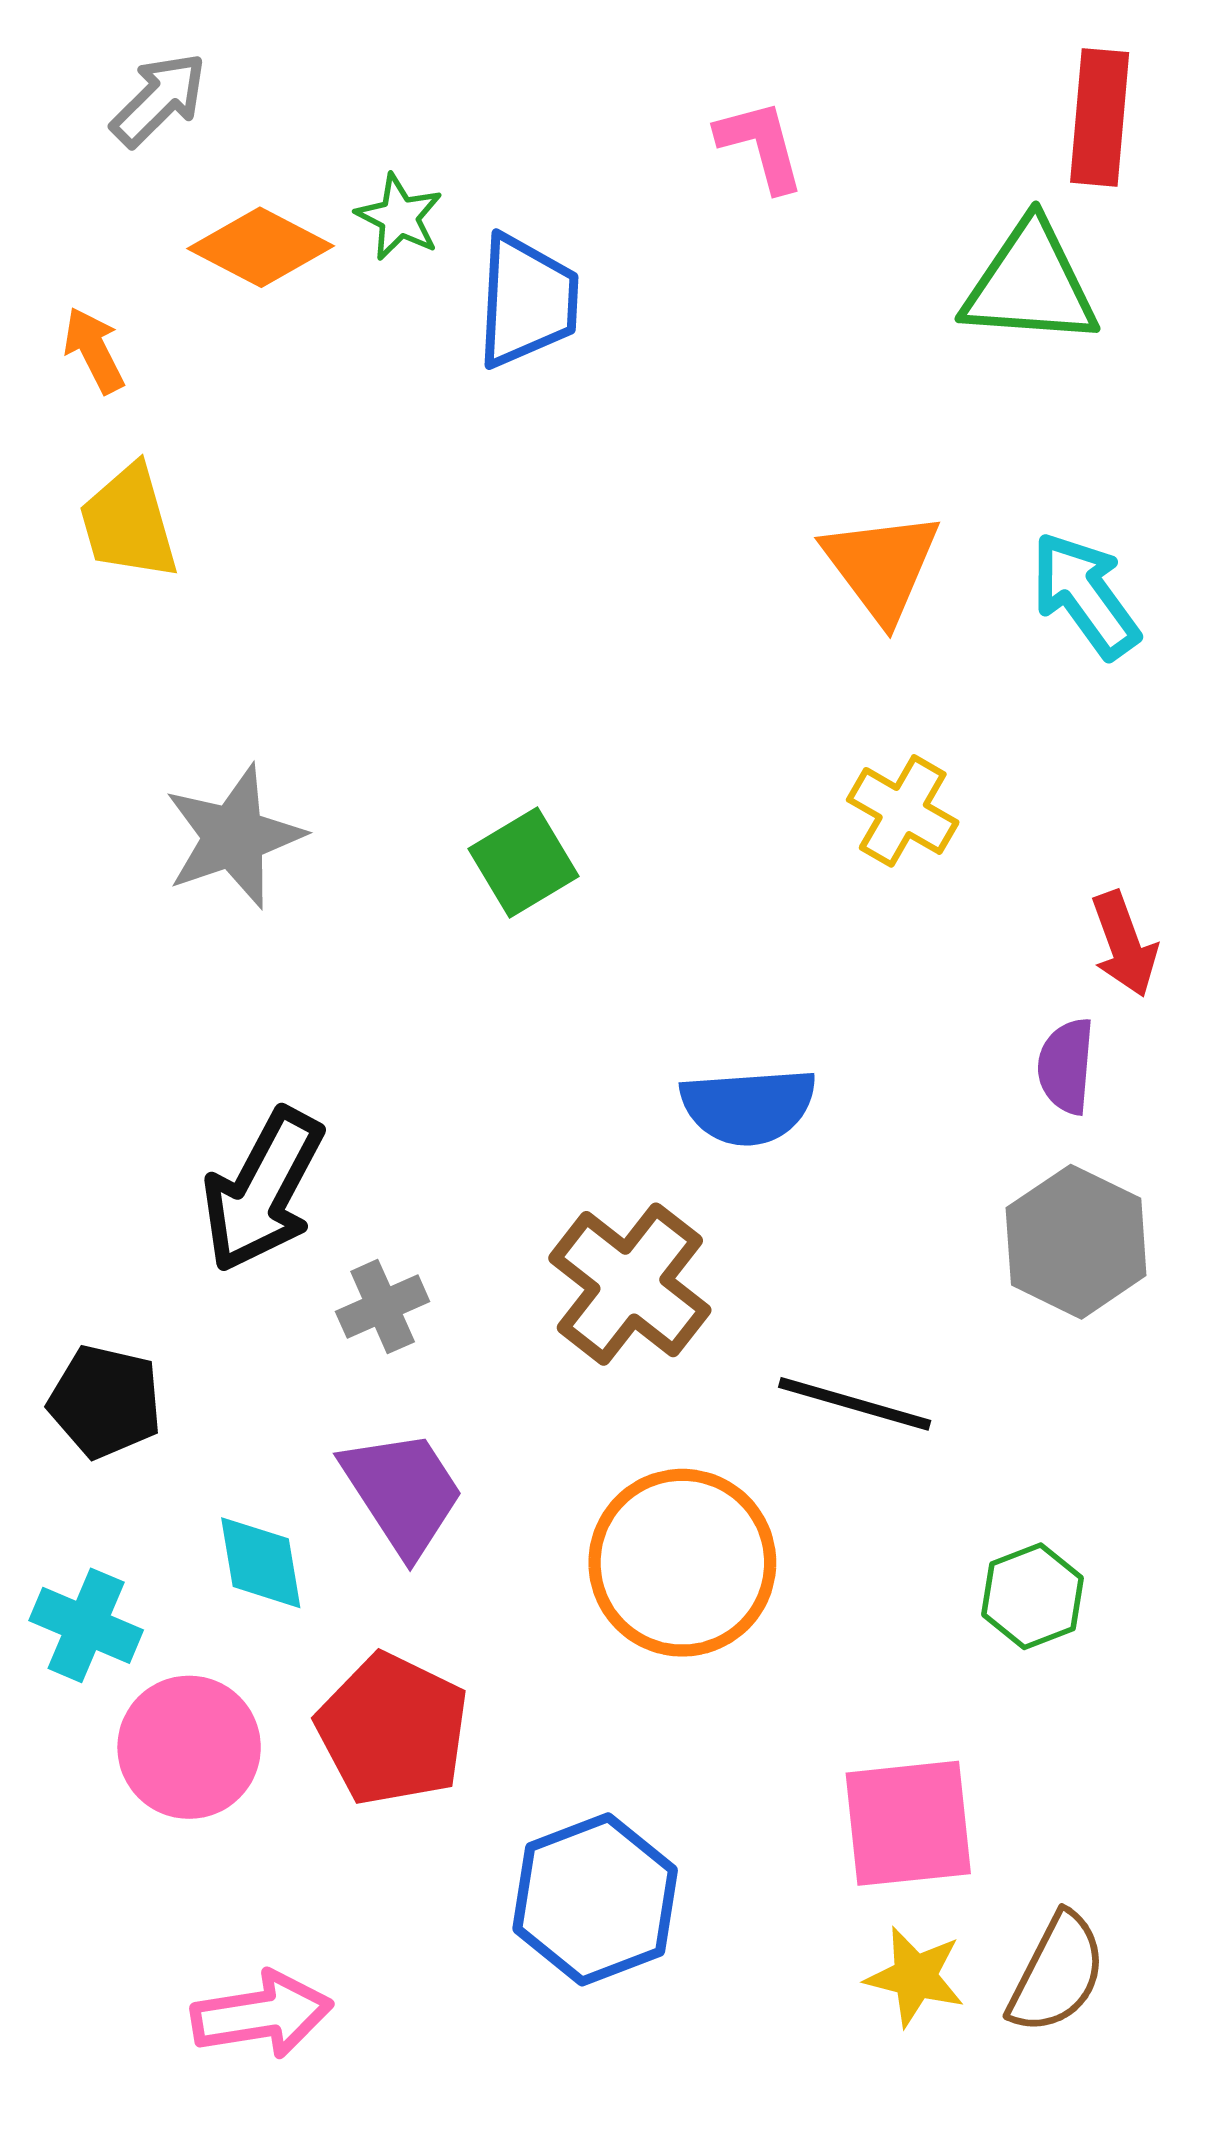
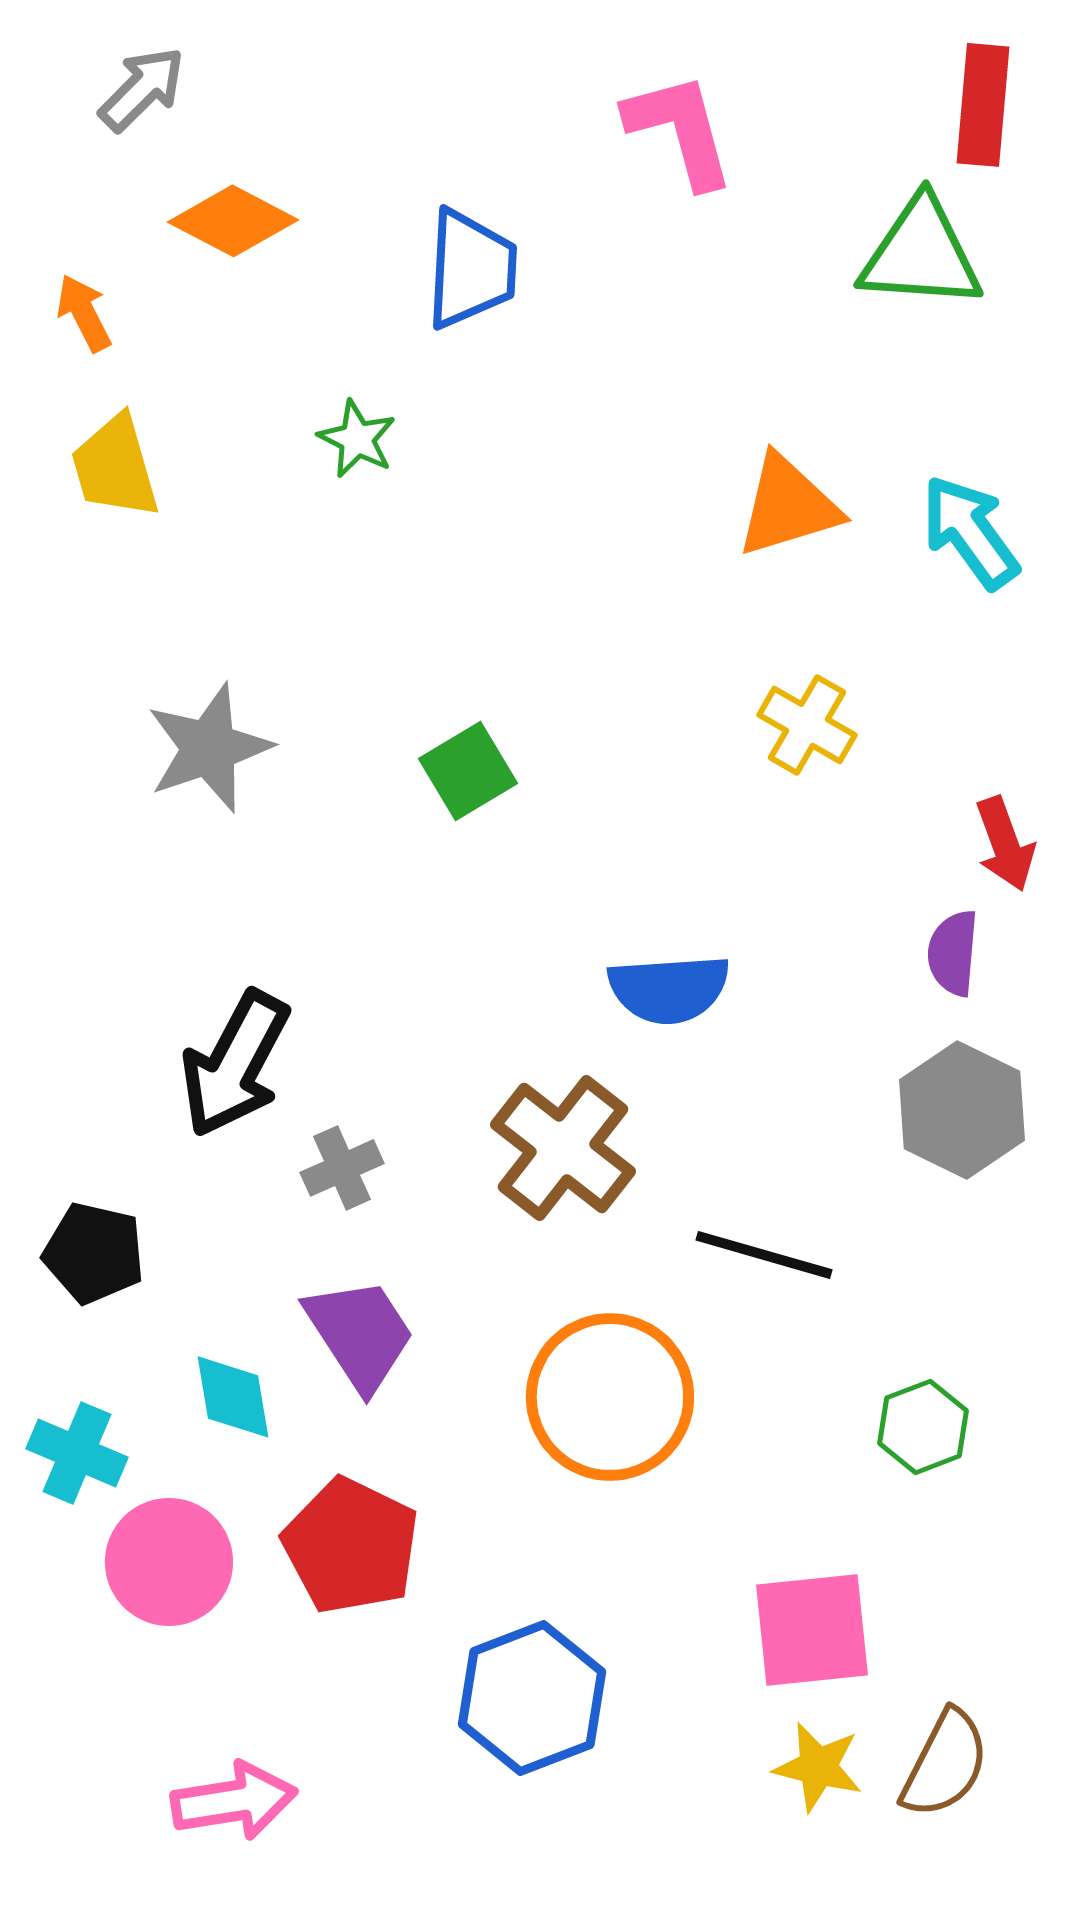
pink L-shape: (761, 145) -> (680, 130), size x1.4
green star: (399, 217) -> (357, 439), moved
orange triangle: (881, 566) -> (788, 506), turned 50

